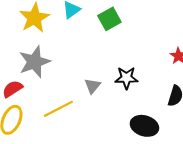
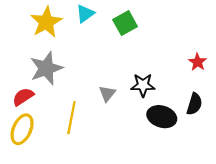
yellow line: (58, 109) -> (71, 118), turned -52
black ellipse: (144, 126) -> (162, 117), moved

